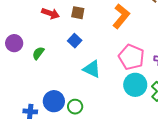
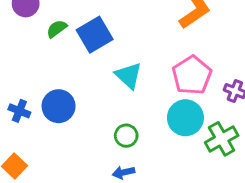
blue square: (75, 41) -> (95, 35), moved, size x1.6
green circle: (75, 107) -> (126, 136), moved

